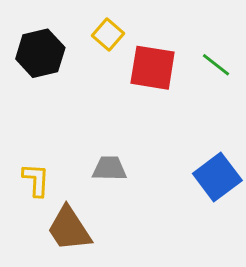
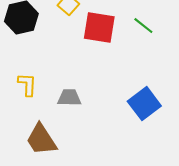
yellow L-shape: (36, 180) -> (27, 85), moved

